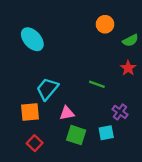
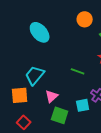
cyan ellipse: (32, 39) -> (40, 32), moved
pink triangle: (67, 113) -> (52, 96), turned -32
cyan square: (106, 133) -> (83, 105), moved

